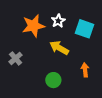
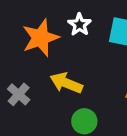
yellow arrow: (59, 48) -> (66, 83), moved

